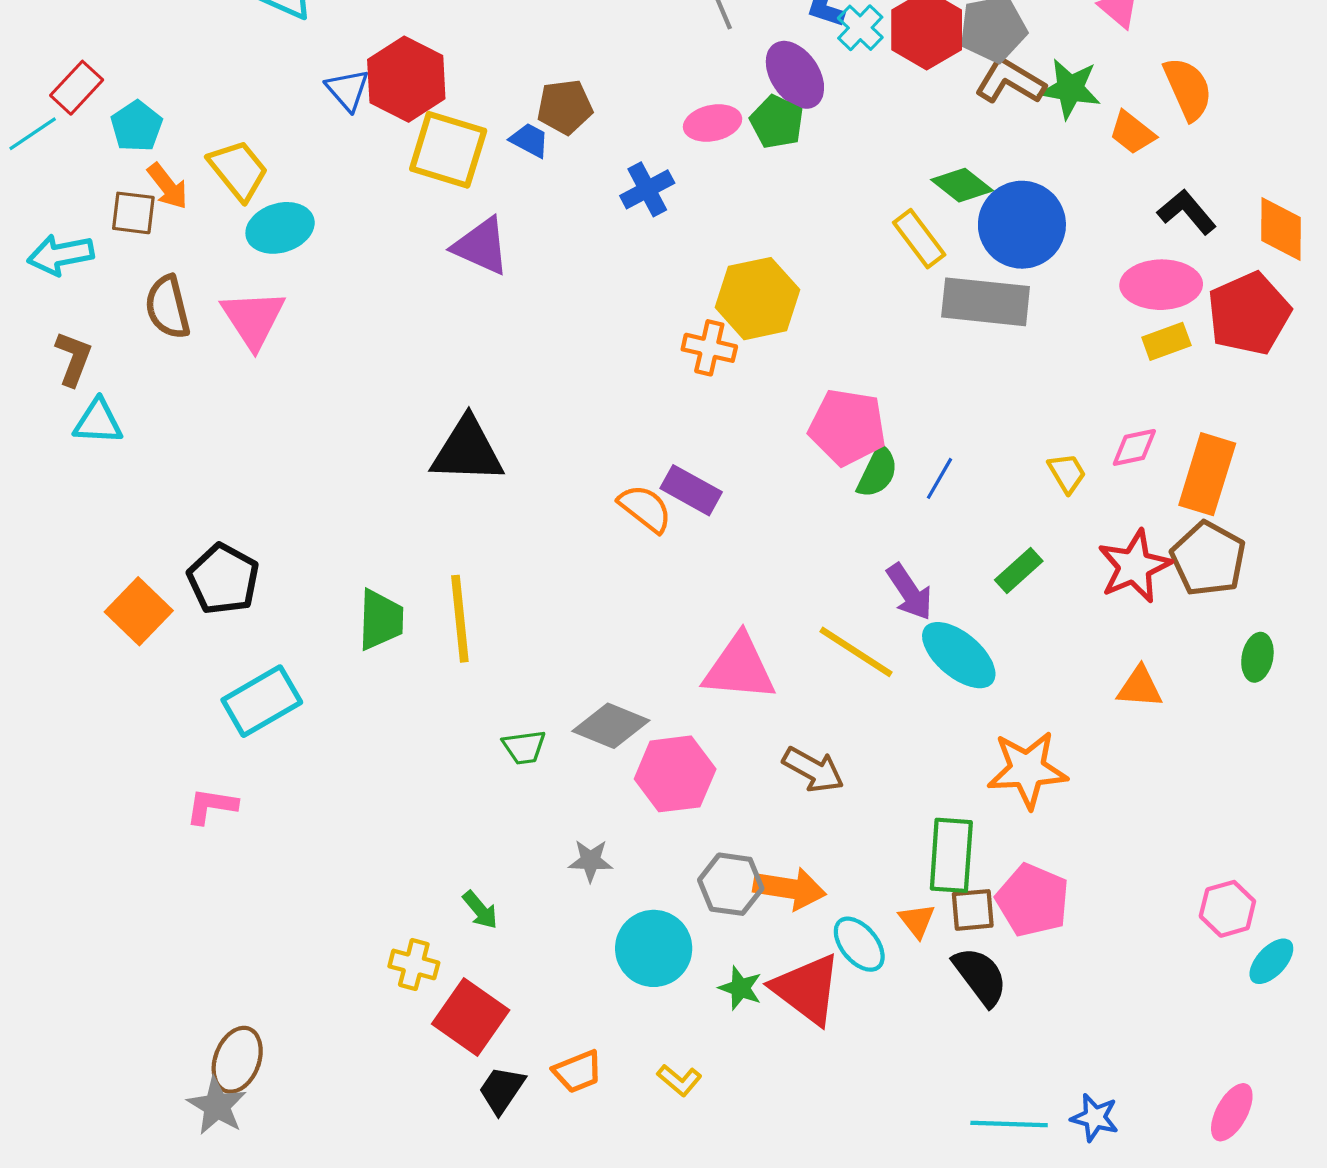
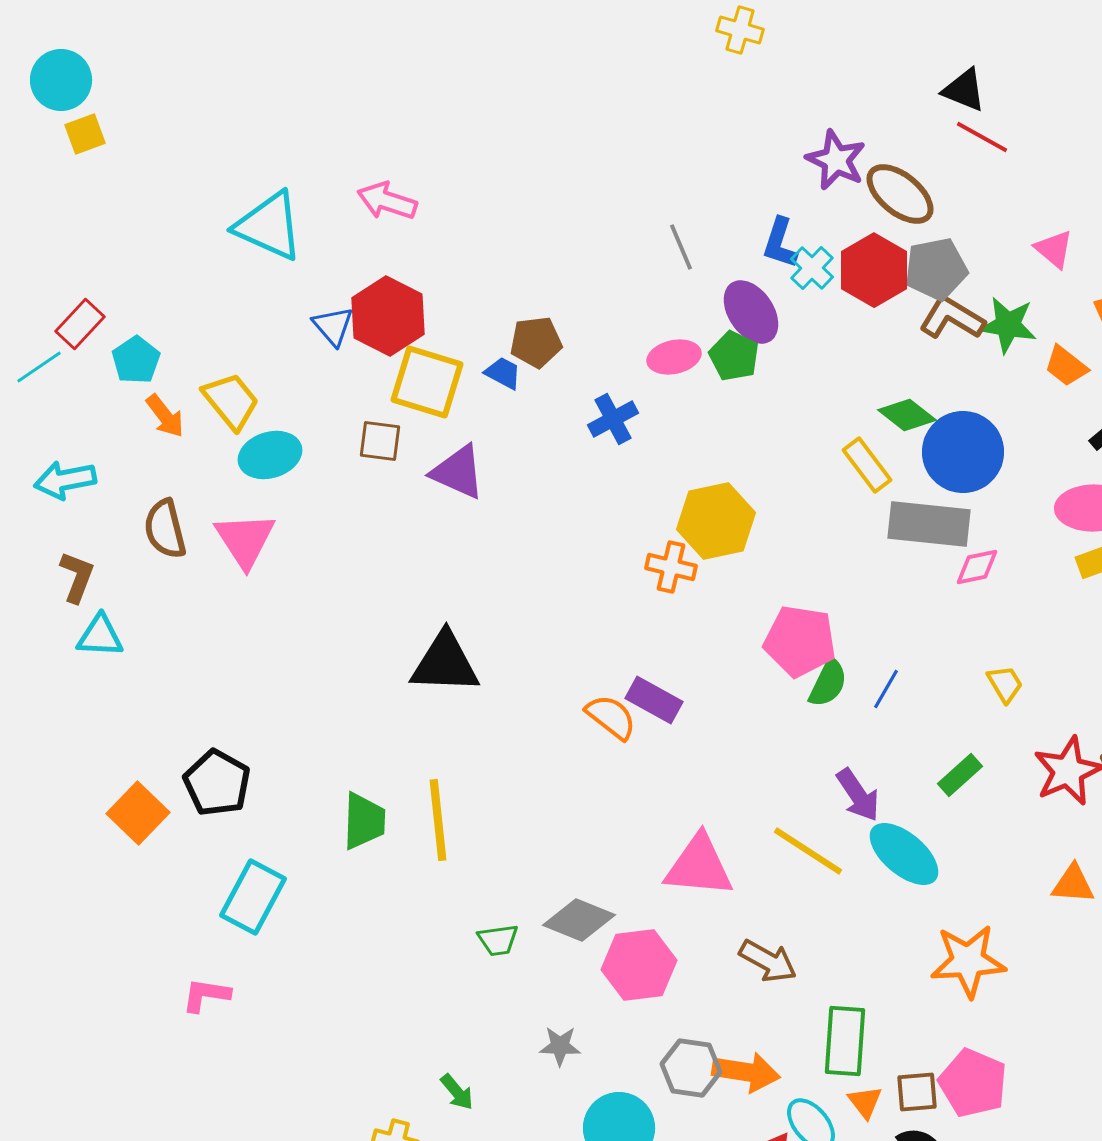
brown square: (133, 213) -> (380, 441), moved
pink diamond: (1134, 447) -> (977, 567), moved
cyan rectangle: (262, 701) -> (253, 897), turned -32
green rectangle: (951, 855) -> (845, 1041), moved

